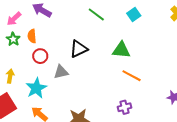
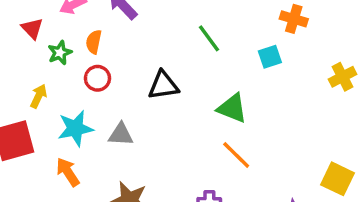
green star: (13, 39) -> (60, 53), moved
gray triangle: (61, 72) -> (121, 134), moved

